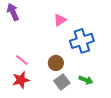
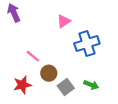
pink line: (22, 60) -> (33, 56), moved
brown circle: (56, 63) -> (49, 73), moved

